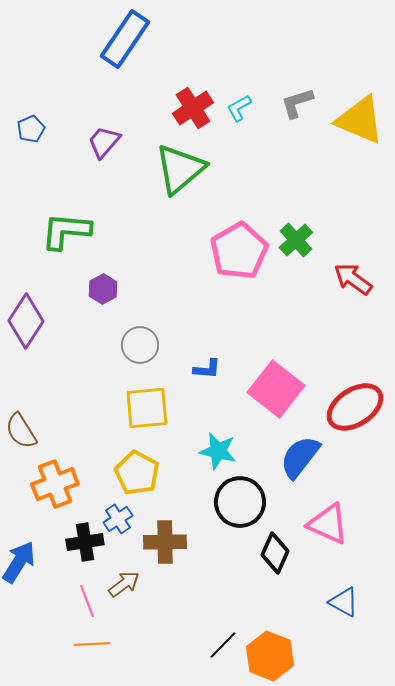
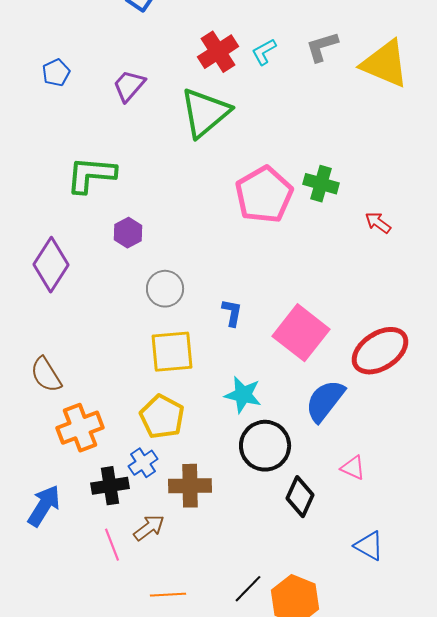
green cross: (296, 240) -> (321, 184), turned -32
red arrow: (353, 279) -> (378, 223), size x0.7
blue L-shape: (207, 369) -> (232, 313), turned -84
pink triangle: (328, 524) -> (353, 468), size x0.6
orange line: (92, 644) -> (168, 595), moved

